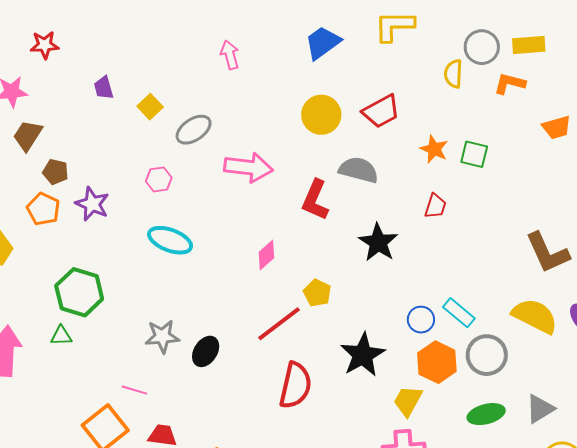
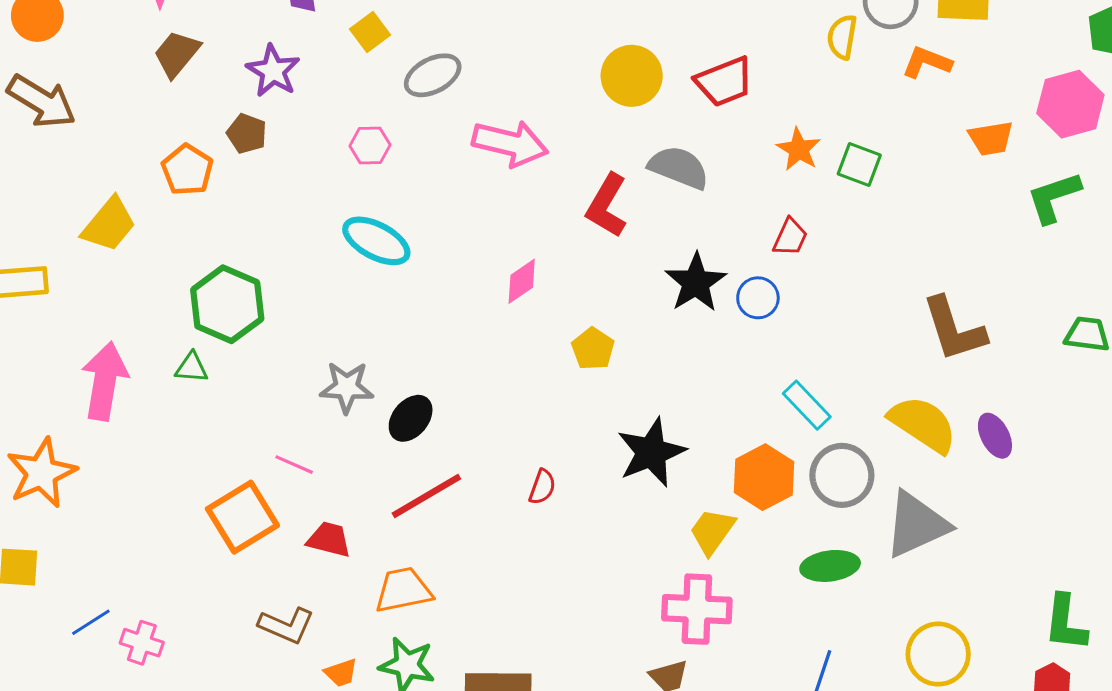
brown pentagon: (55, 172) -> (247, 134), moved
purple star: (92, 204) -> (273, 71), moved
blue circle: (421, 320) -> (758, 298), moved
red line: (279, 324) -> (426, 496), moved
red semicircle: (295, 385) -> (542, 487), size x0.5
gray triangle: (540, 409) -> (916, 525), moved, size x1.5

